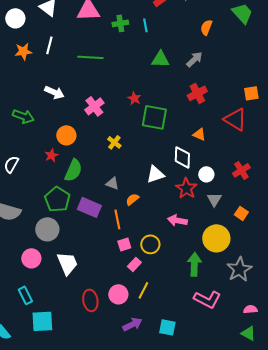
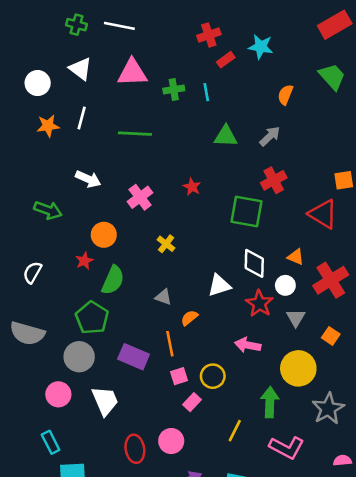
green square: (154, 117) -> (246, 211), moved
orange triangle: (199, 134) -> (296, 257), moved
red cross: (241, 170) -> (331, 280), size x1.5
purple rectangle: (89, 207) -> (134, 357), moved
yellow line: (143, 290) -> (235, 431), moved

